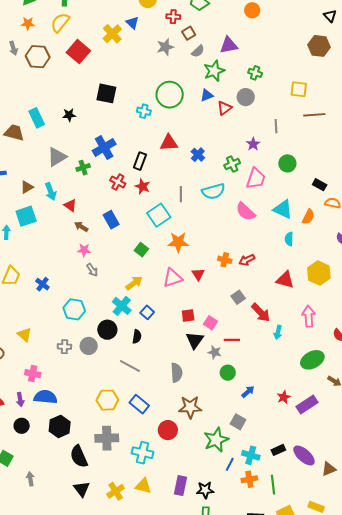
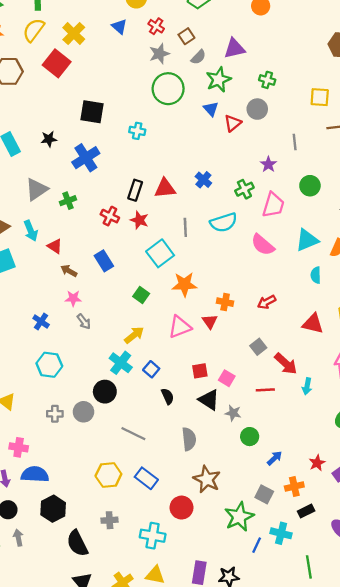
red cross: (173, 17) -> (156, 26), moved, turned 32
yellow cross: (112, 34) -> (74, 33), moved
green circle: (170, 95) -> (168, 89), moved
blue triangle: (207, 95) -> (211, 109), turned -48
red triangle: (169, 143) -> (165, 188), moved
blue cross: (104, 147) -> (86, 158), moved
cyan triangle: (283, 209) -> (307, 240), turned -45
orange cross: (225, 260) -> (225, 302), moved
blue cross: (42, 284) -> (41, 322), moved
cyan hexagon: (74, 309) -> (49, 365), moved
black semicircle: (137, 337) -> (168, 396), moved, turned -32
black triangle: (195, 340) -> (209, 400), turned -30
red line: (232, 340) -> (265, 390), moved
brown star: (190, 407) -> (207, 479), turned 30
gray cross: (107, 438) -> (110, 520), size x0.6
black rectangle: (278, 450) -> (306, 511), moved
gray arrow: (30, 479) -> (18, 538), moved
orange cross: (249, 479) -> (294, 487), moved

